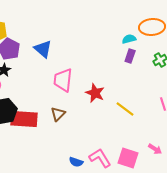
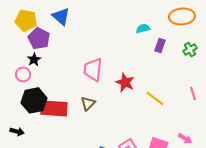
cyan semicircle: (129, 39) -> (143, 28), moved
blue triangle: (43, 49) -> (61, 16), moved

